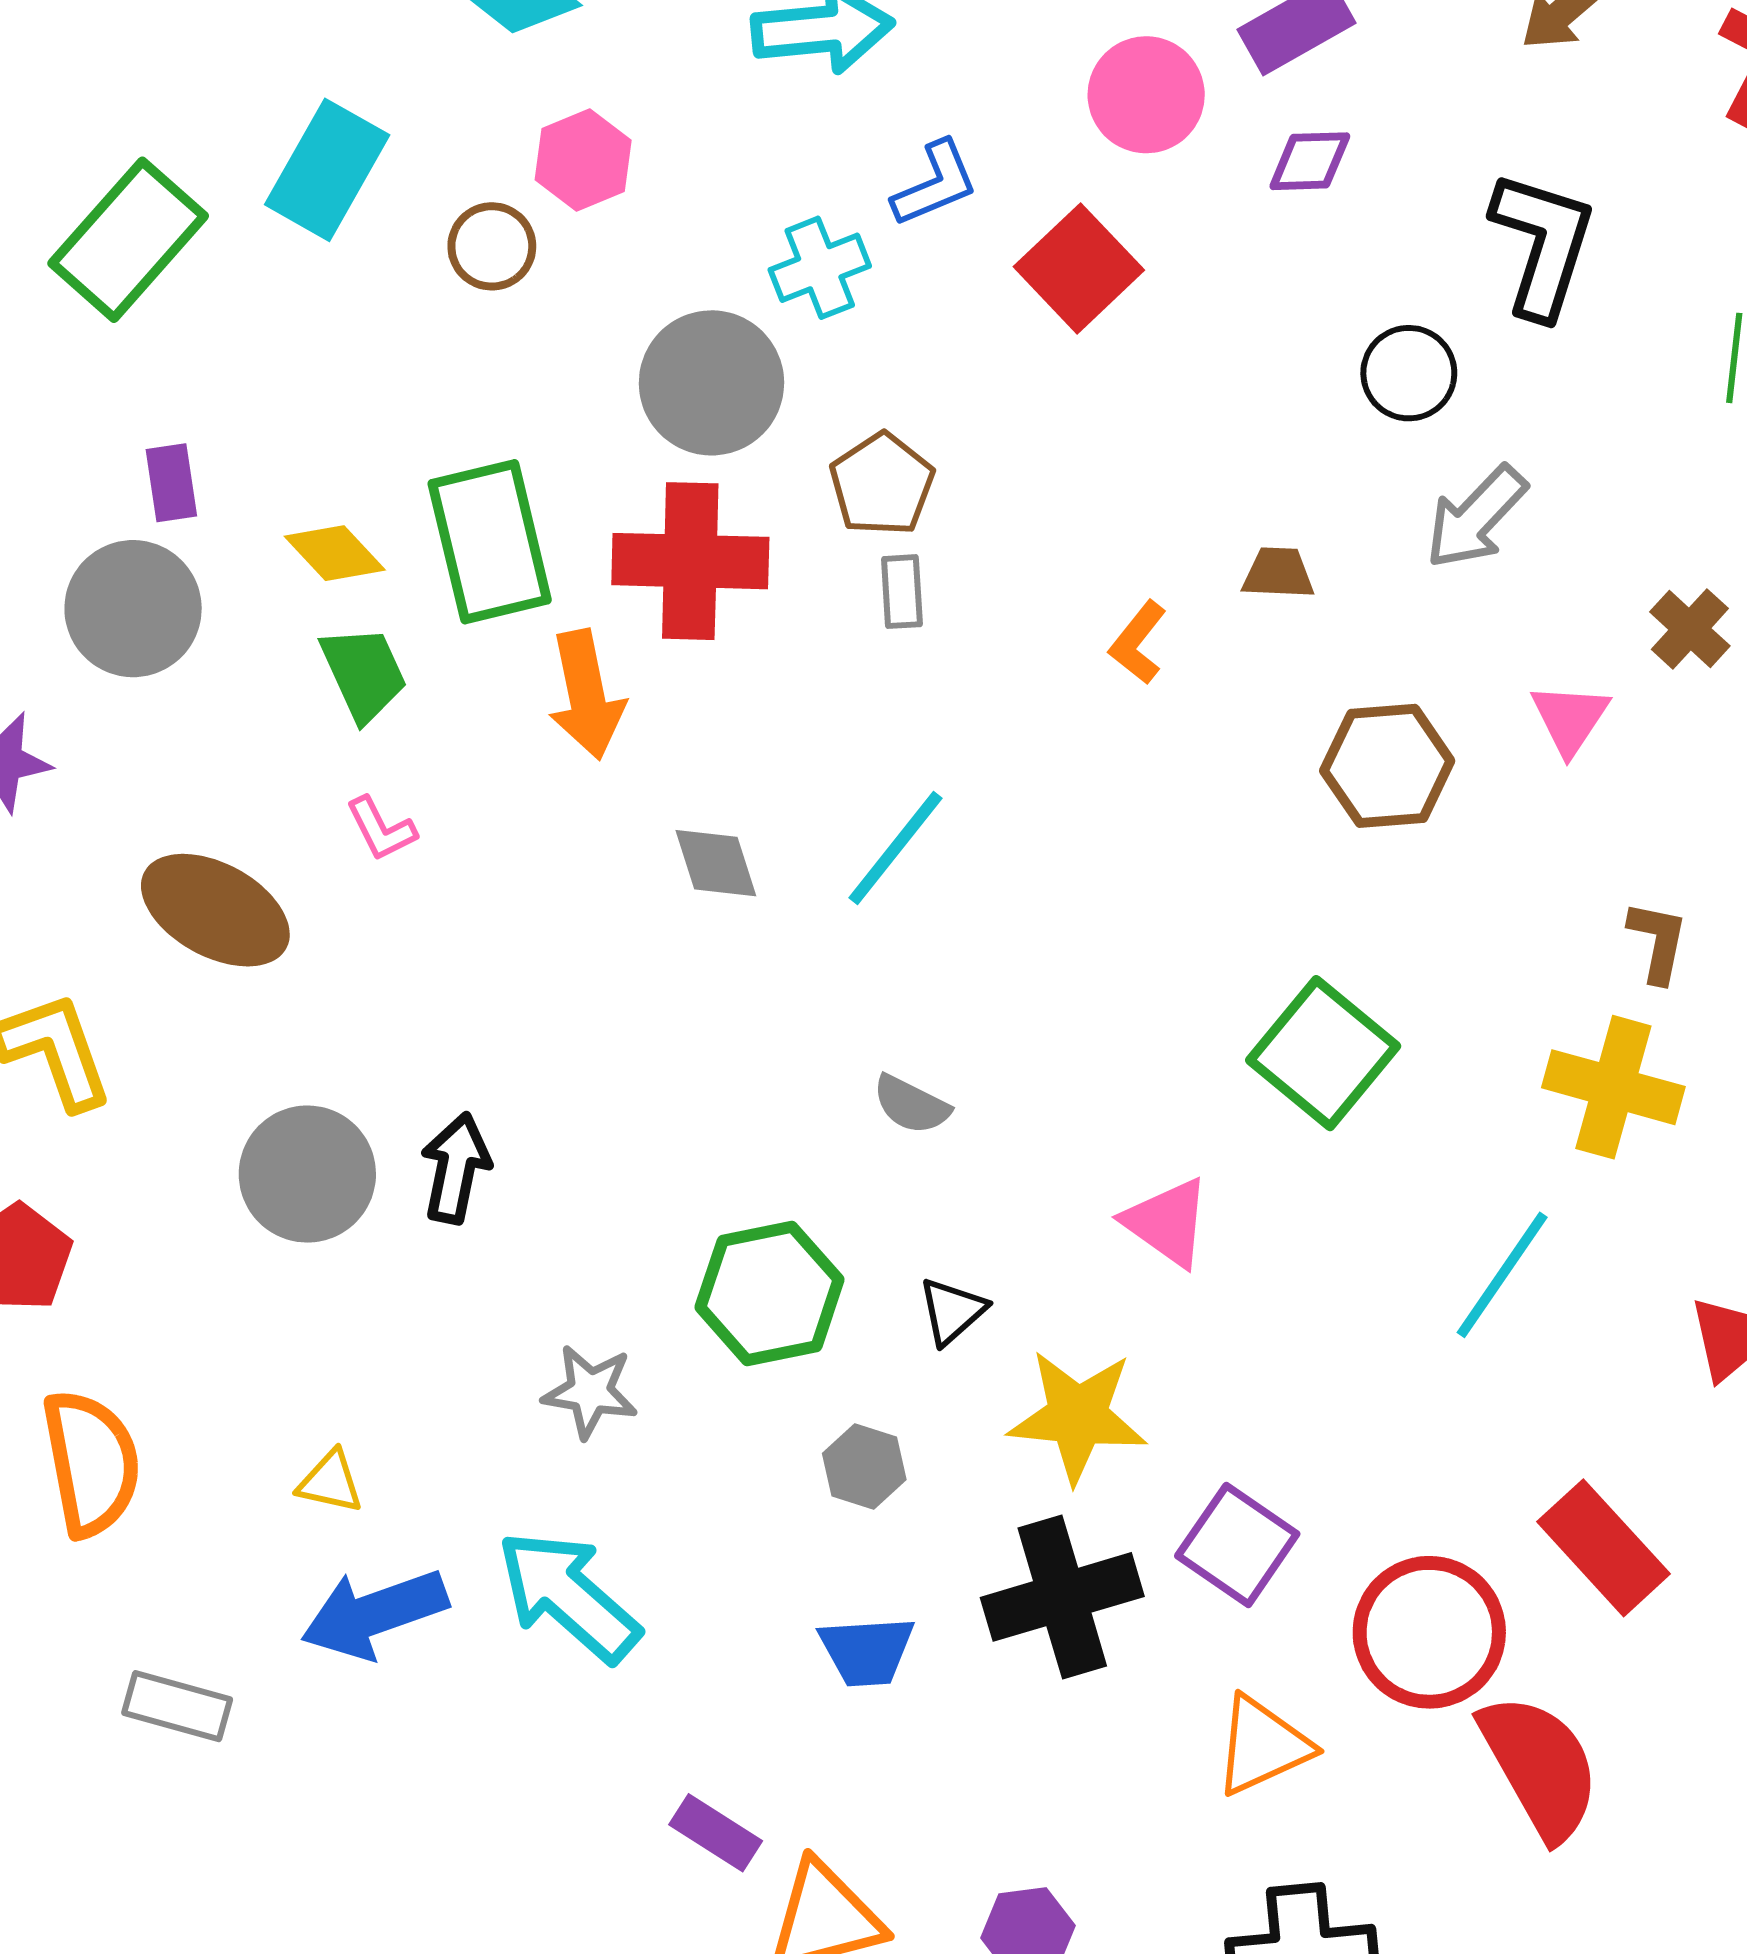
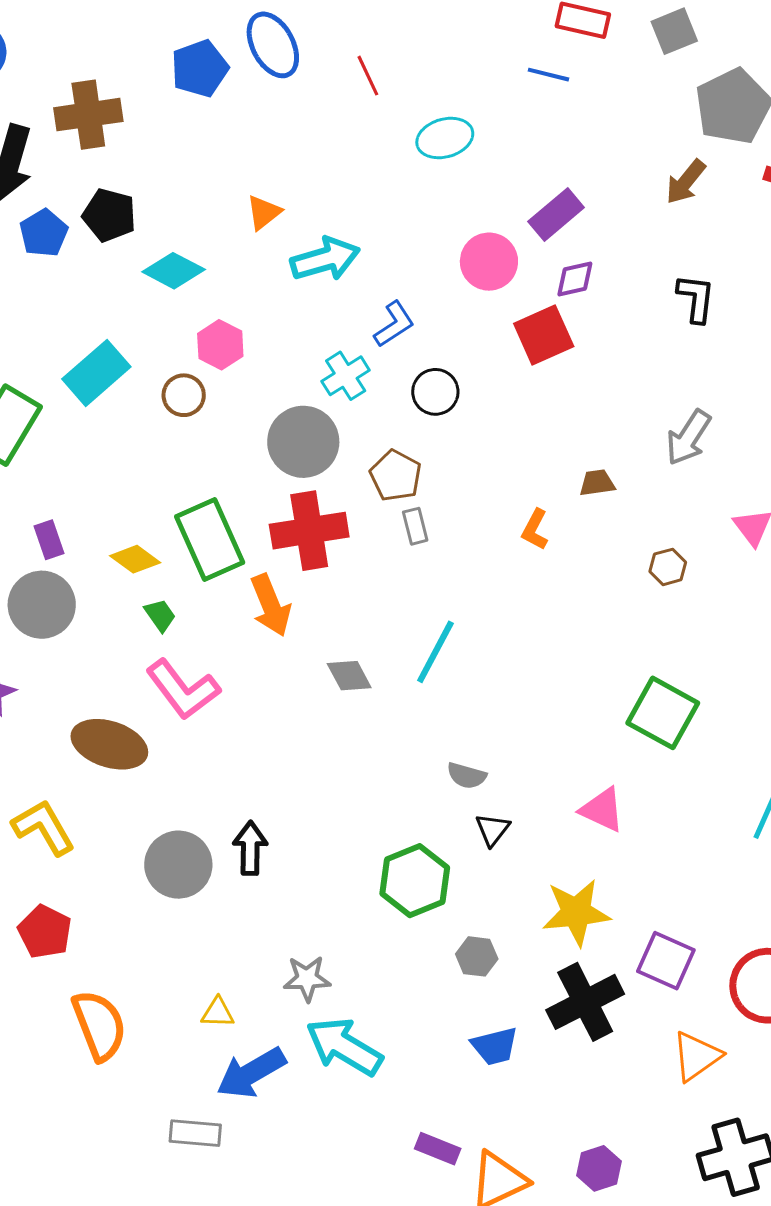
cyan rectangle: (327, 170) -> (96, 373), turned 30
black L-shape: (1543, 244) -> (696, 298), size x0.7
red square: (1079, 268) -> (544, 335), moved, turned 30
black circle: (1409, 373) -> (435, 392), moved
green trapezoid: (364, 673) -> (160, 615), size x0.7
brown hexagon: (1387, 766) -> (668, 567), size x0.6
pink L-shape: (381, 829) -> (183, 689), size x2.0
black triangle: (952, 1311) -> (492, 830), moved
gray star: (590, 1392) -> (307, 979), moved
gray rectangle: (177, 1706) -> (195, 1133), moved

